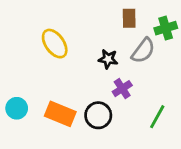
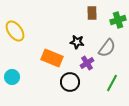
yellow ellipse: (55, 44) -> (15, 31), moved
gray semicircle: (143, 51) -> (107, 48), moved
orange rectangle: (60, 114) -> (52, 58), moved

